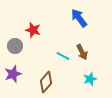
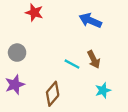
blue arrow: (79, 18) -> (90, 21), turned -30
red star: (33, 30) -> (34, 12), moved

